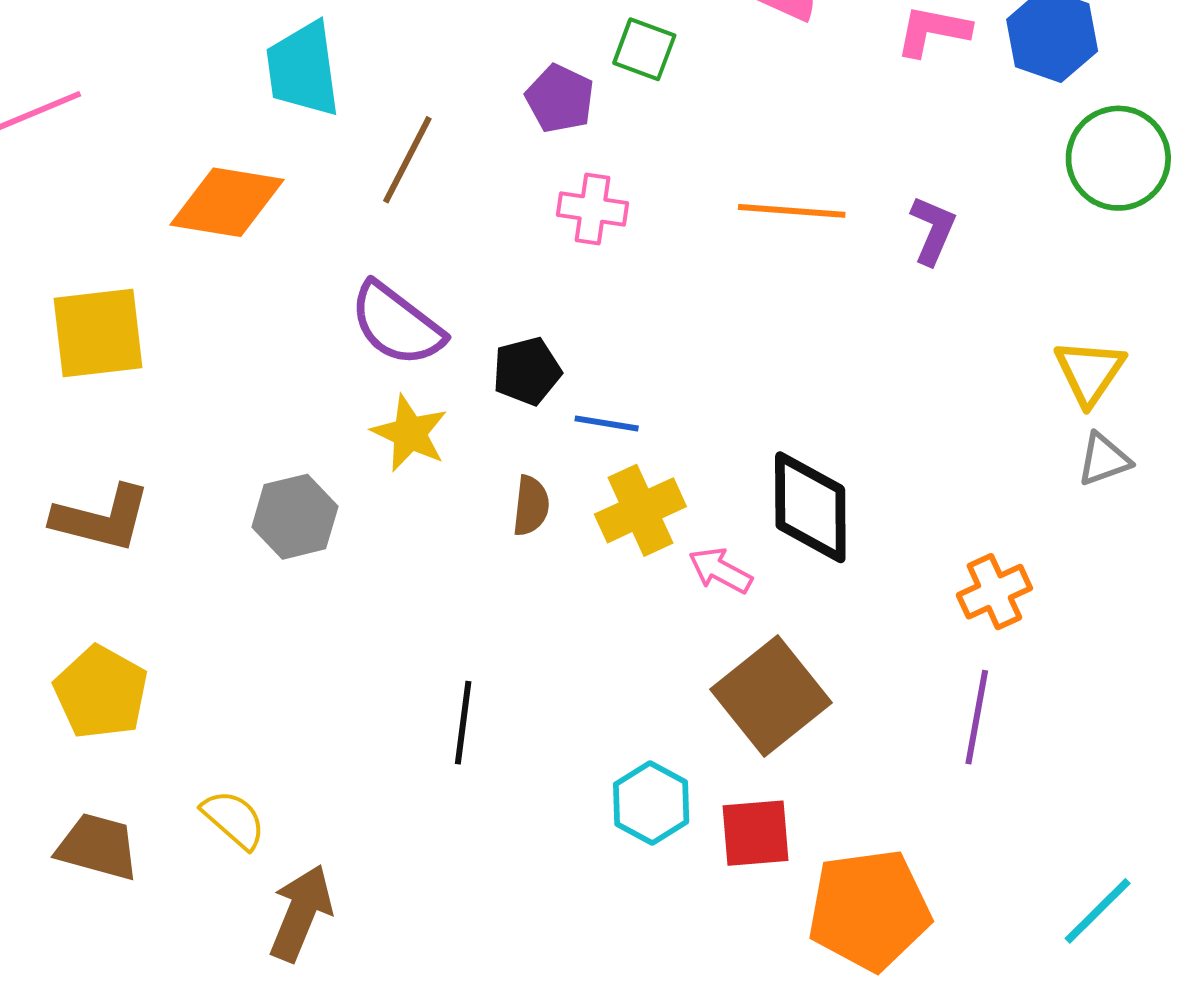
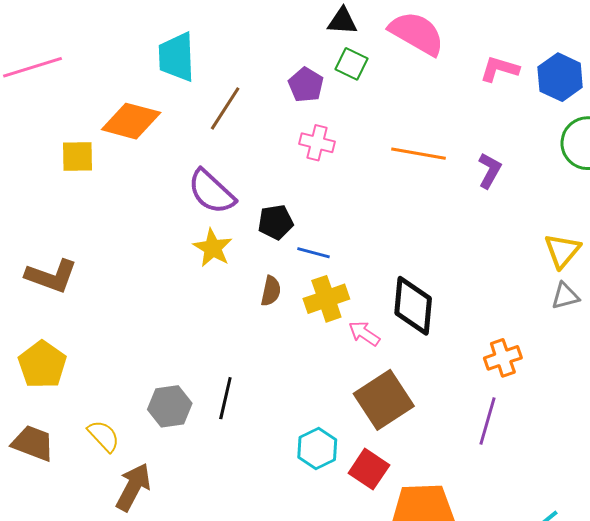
yellow square: (98, 333) -> (78, 157), moved, size x0.7
gray hexagon: (295, 517) -> (170, 406), moved
red square: (756, 833) -> (369, 469), turned 33

